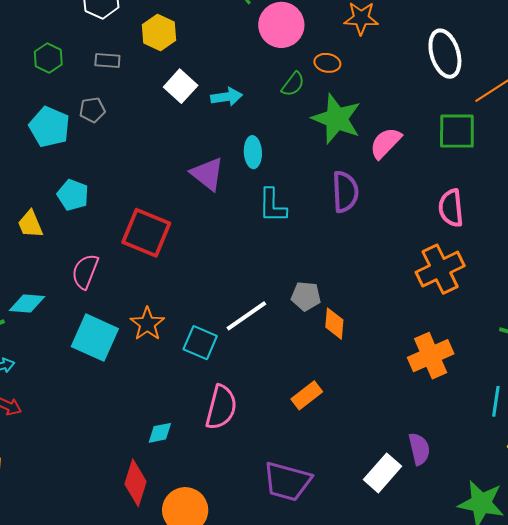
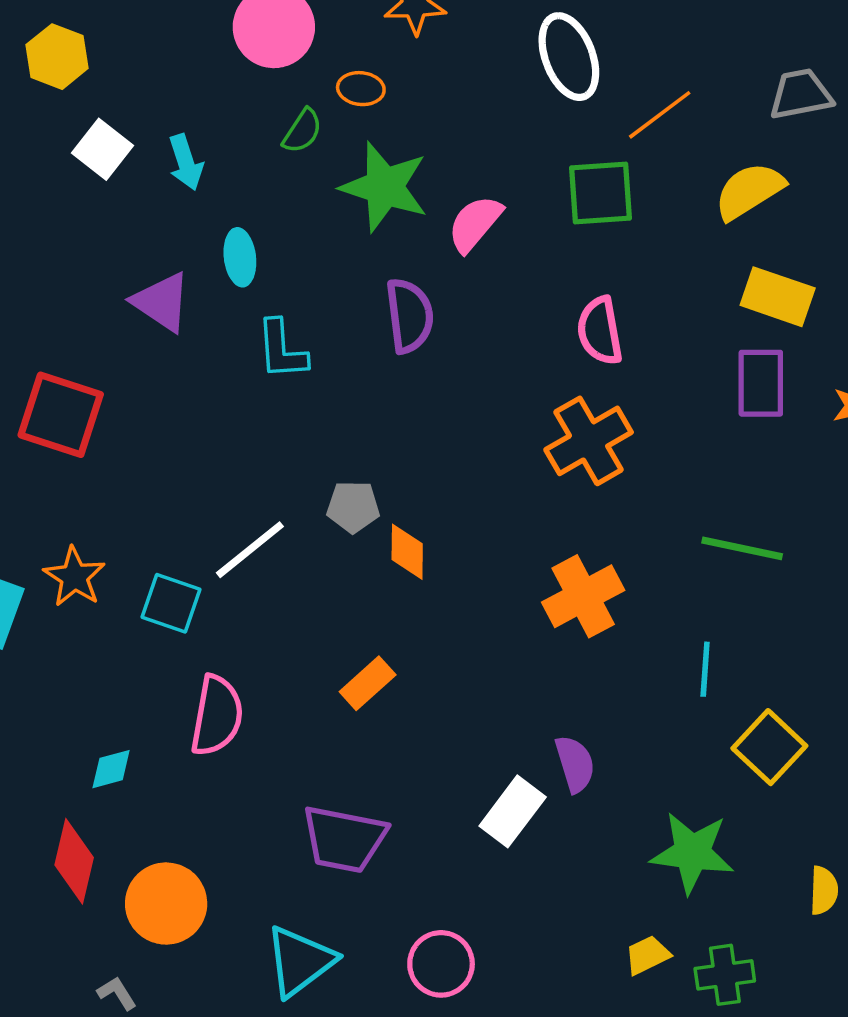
cyan arrow: (227, 97) -> (186, 162), turned 84

